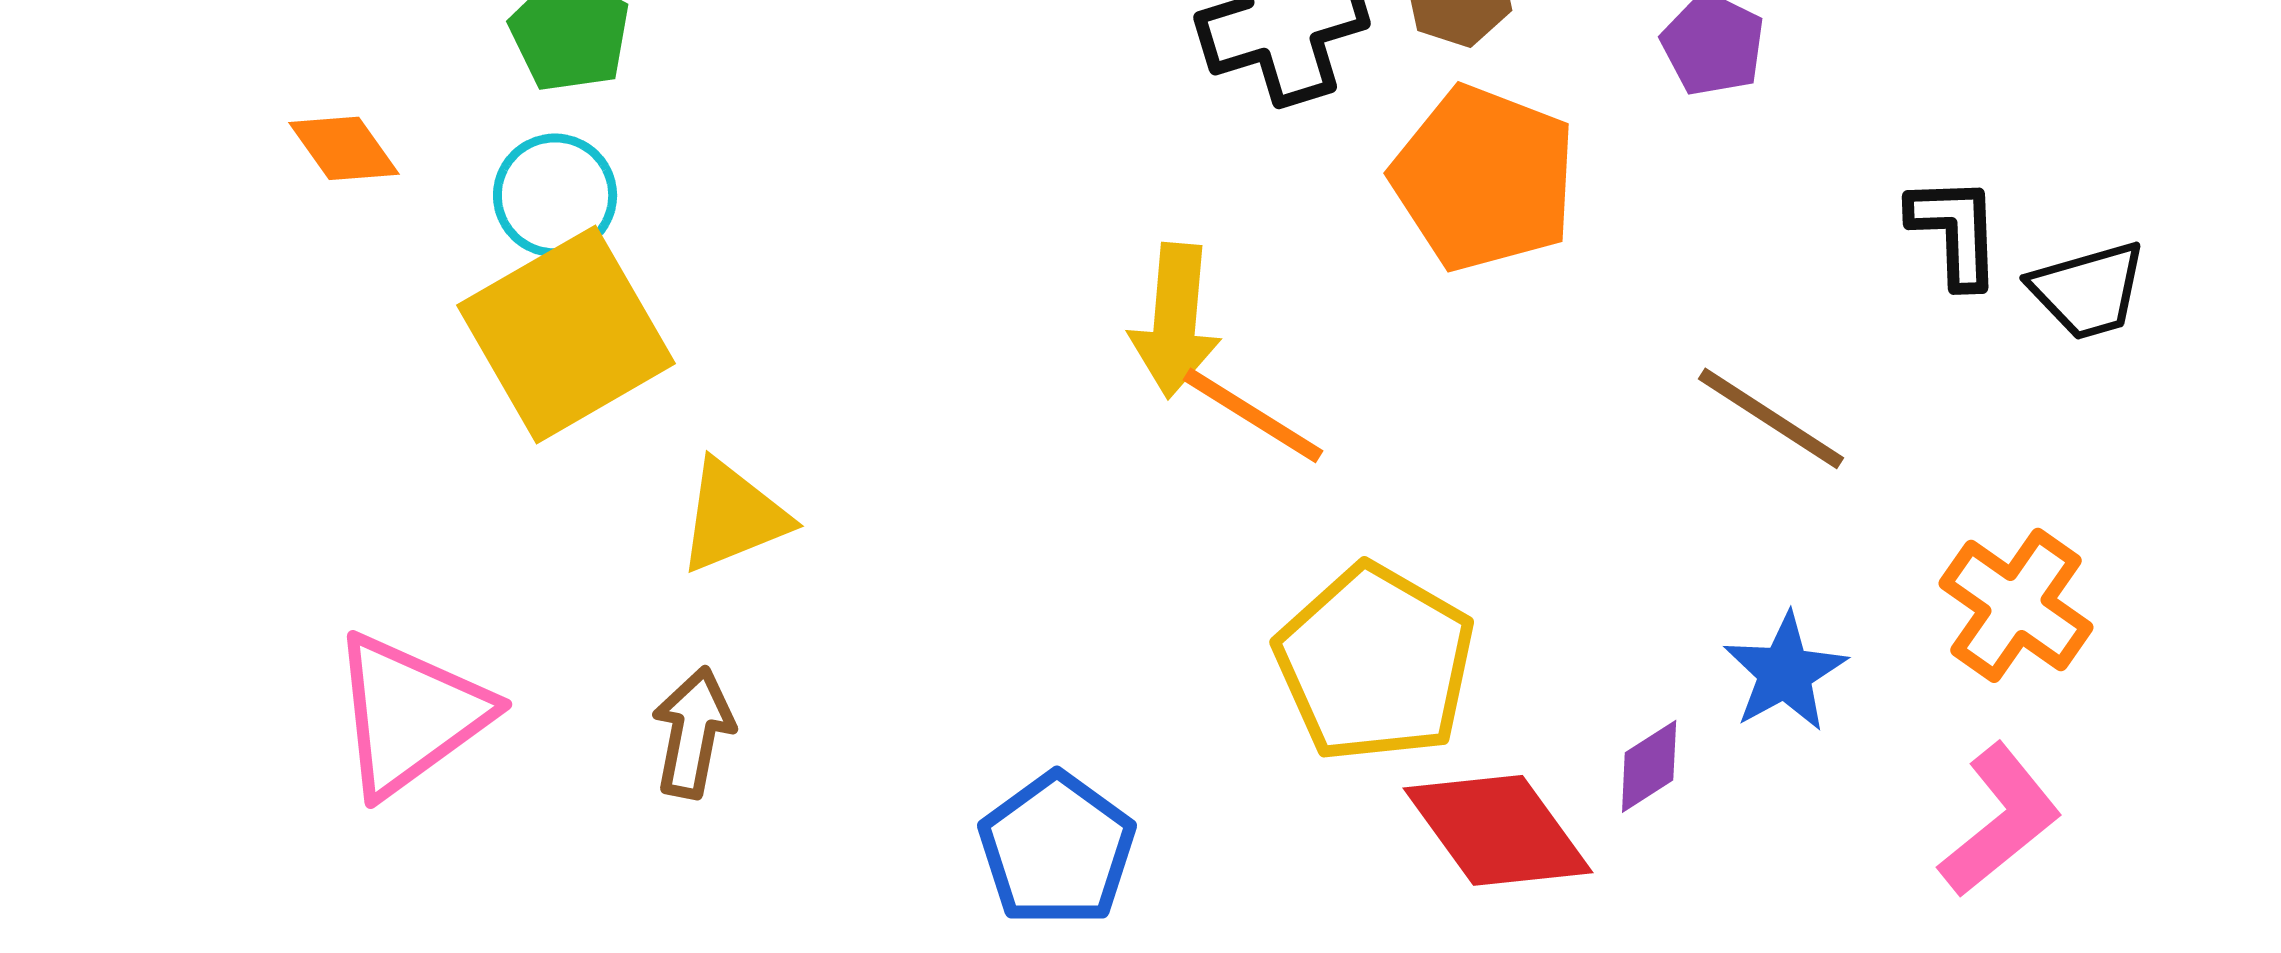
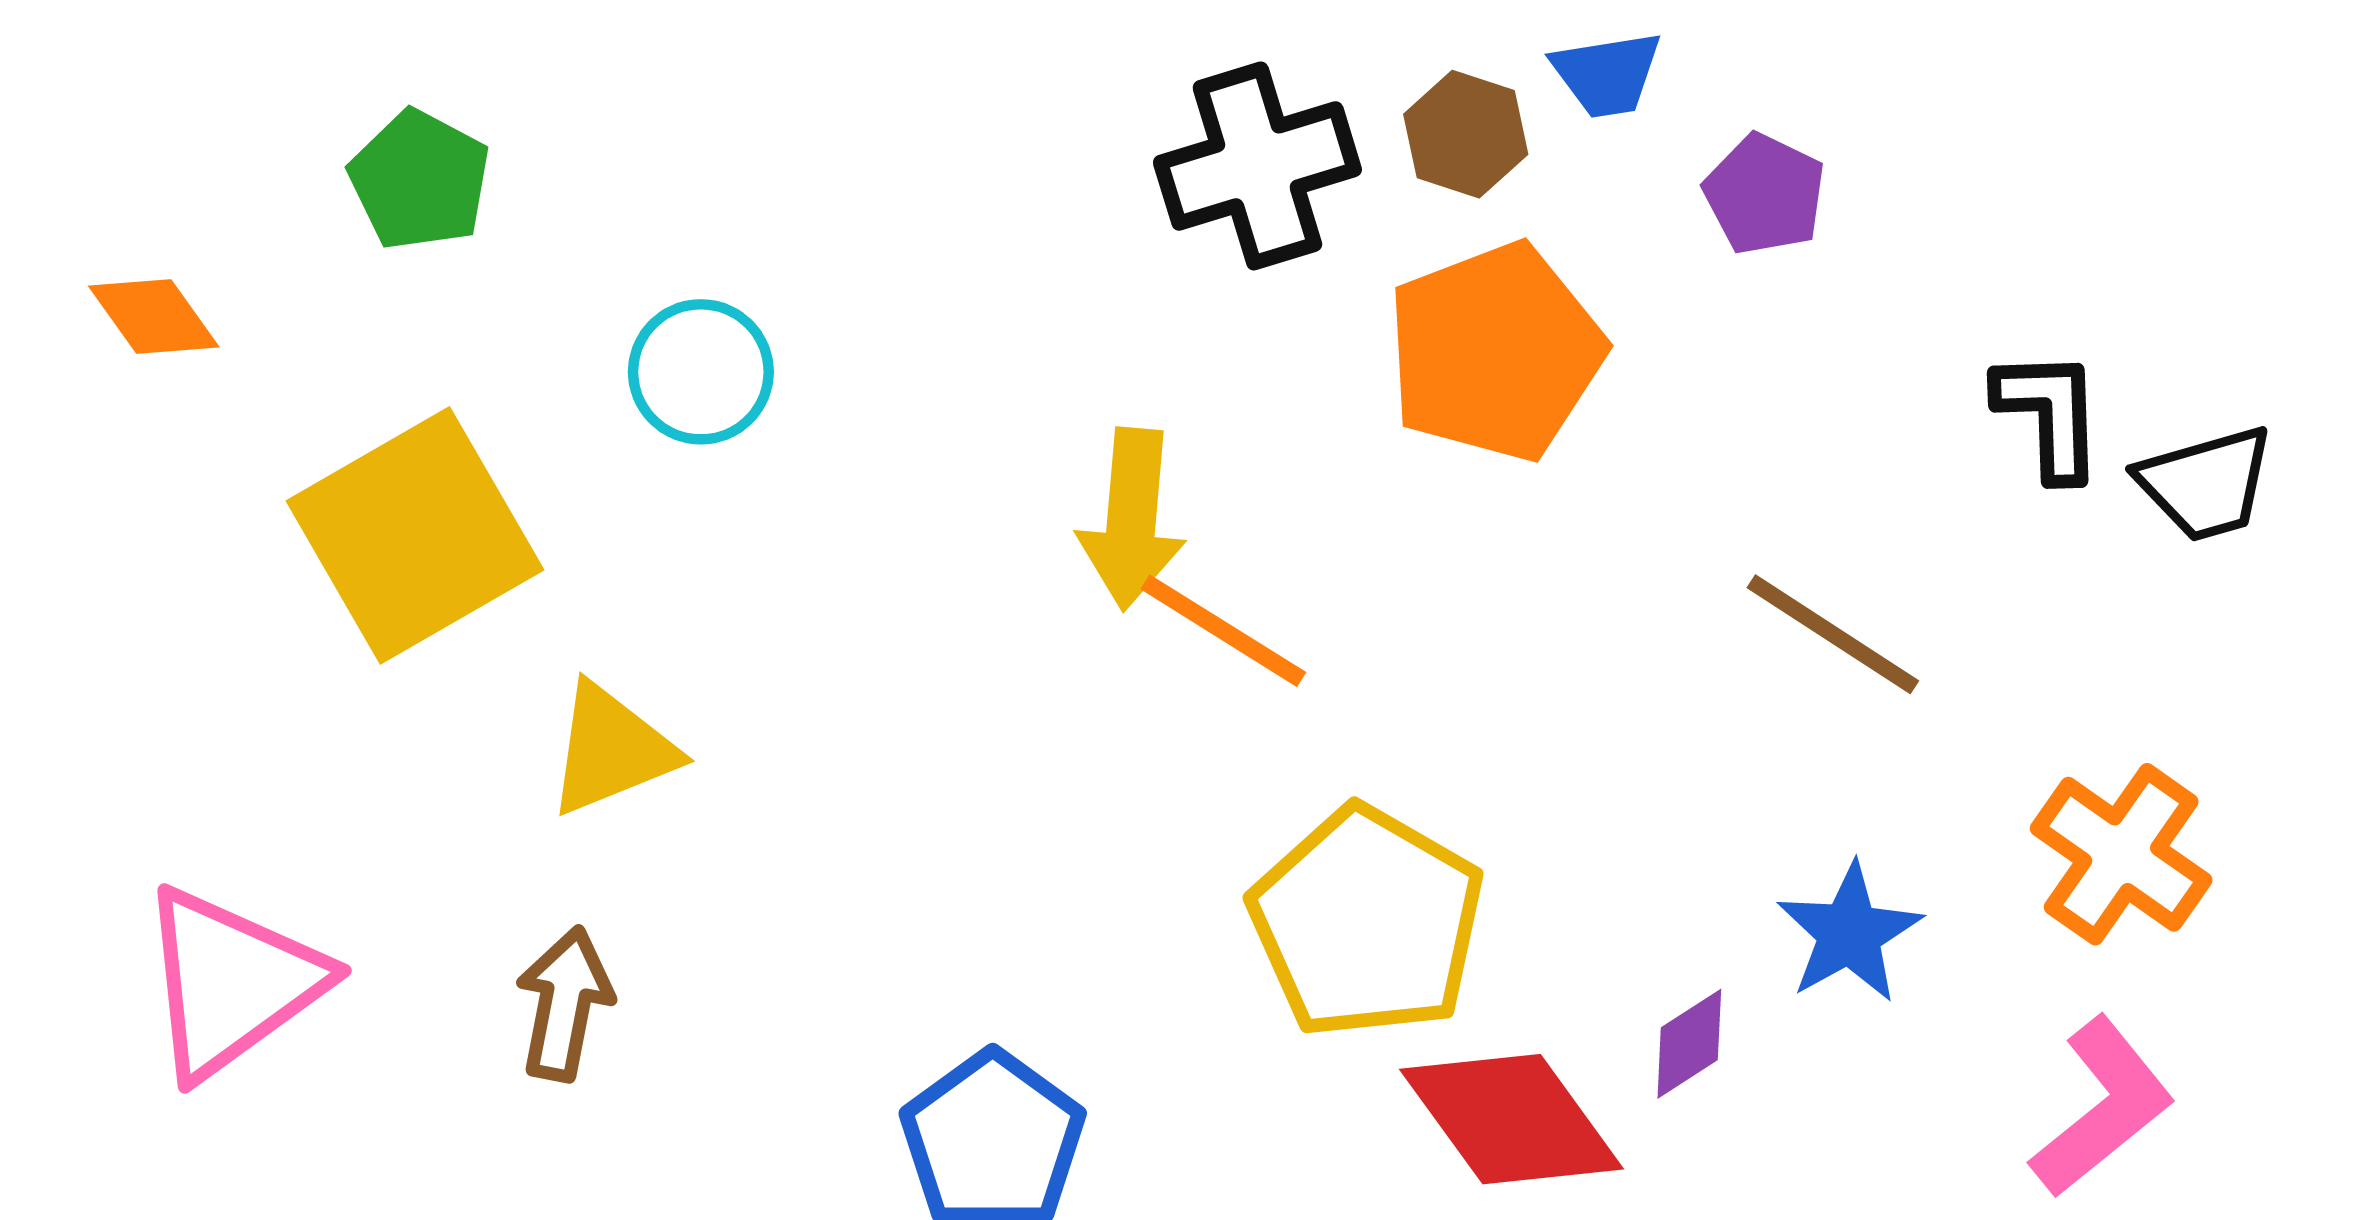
orange pentagon: (1484, 178) -> (1495, 352), turned 30
cyan circle: (555, 195) -> (701, 372), moved

